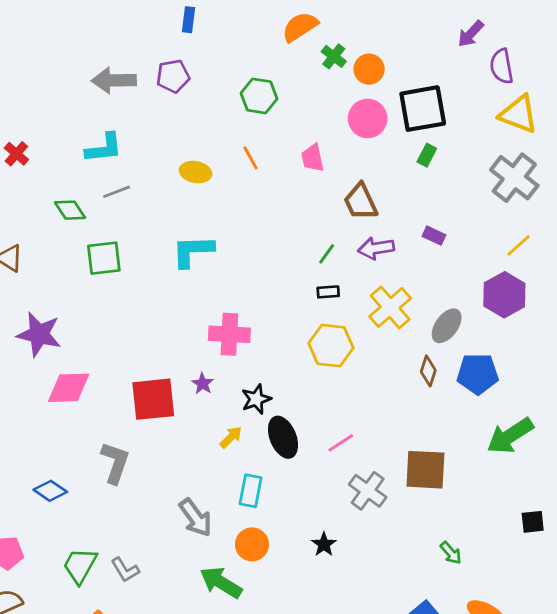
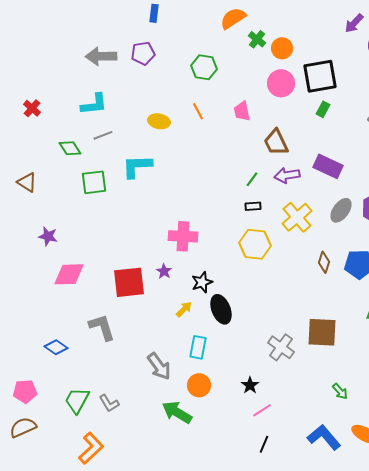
purple rectangle: (434, 236) -> (328, 166), size x1.8
cyan L-shape: (193, 251) -> (137, 166), moved
gray ellipse: (447, 326) -> (341, 210), moved
purple star: (39, 334) -> (48, 236), size x0.6
pink line: (341, 443) -> (262, 410), moved
gray L-shape: (115, 463) -> (102, 327), turned -36

